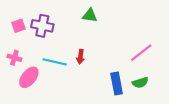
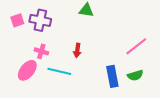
pink cross: (14, 58) -> (41, 51), moved
cyan line: (55, 62) -> (59, 71), moved

